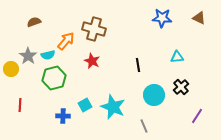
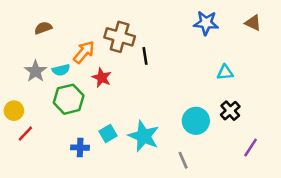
red star: (92, 61) -> (102, 78), moved
black line: (138, 65) -> (145, 56), moved
yellow circle: (11, 69) -> (14, 111), moved
red line: (20, 105) -> (25, 134), turned 40

